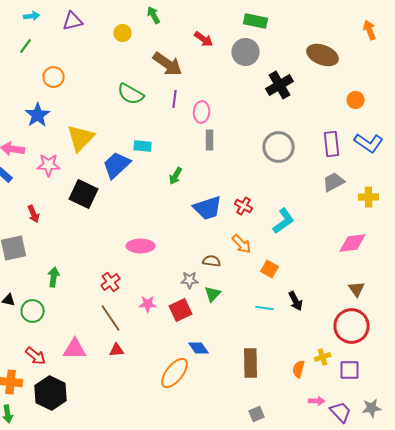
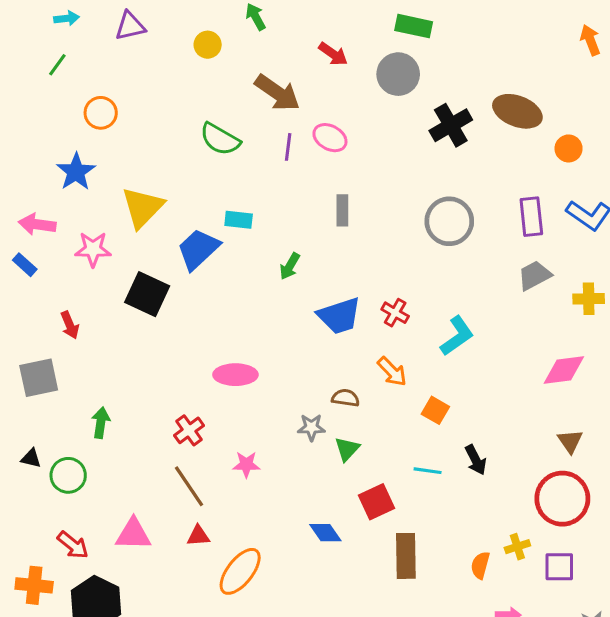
brown ellipse: (323, 55) -> (517, 111), moved
pink ellipse: (202, 112) -> (330, 138), moved, turned -65
red square: (181, 310) -> (376, 502), moved
orange ellipse: (175, 373) -> (240, 571), moved

